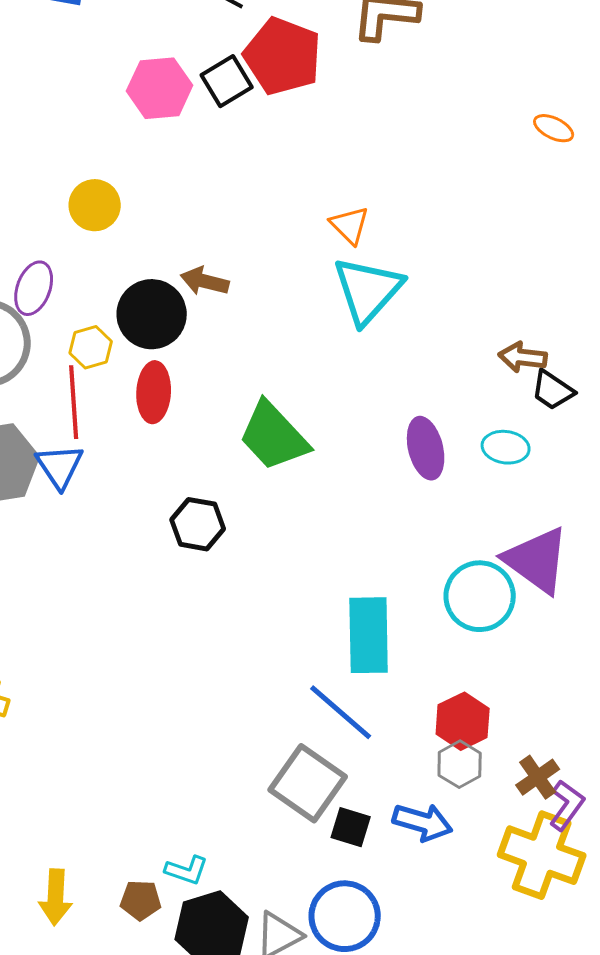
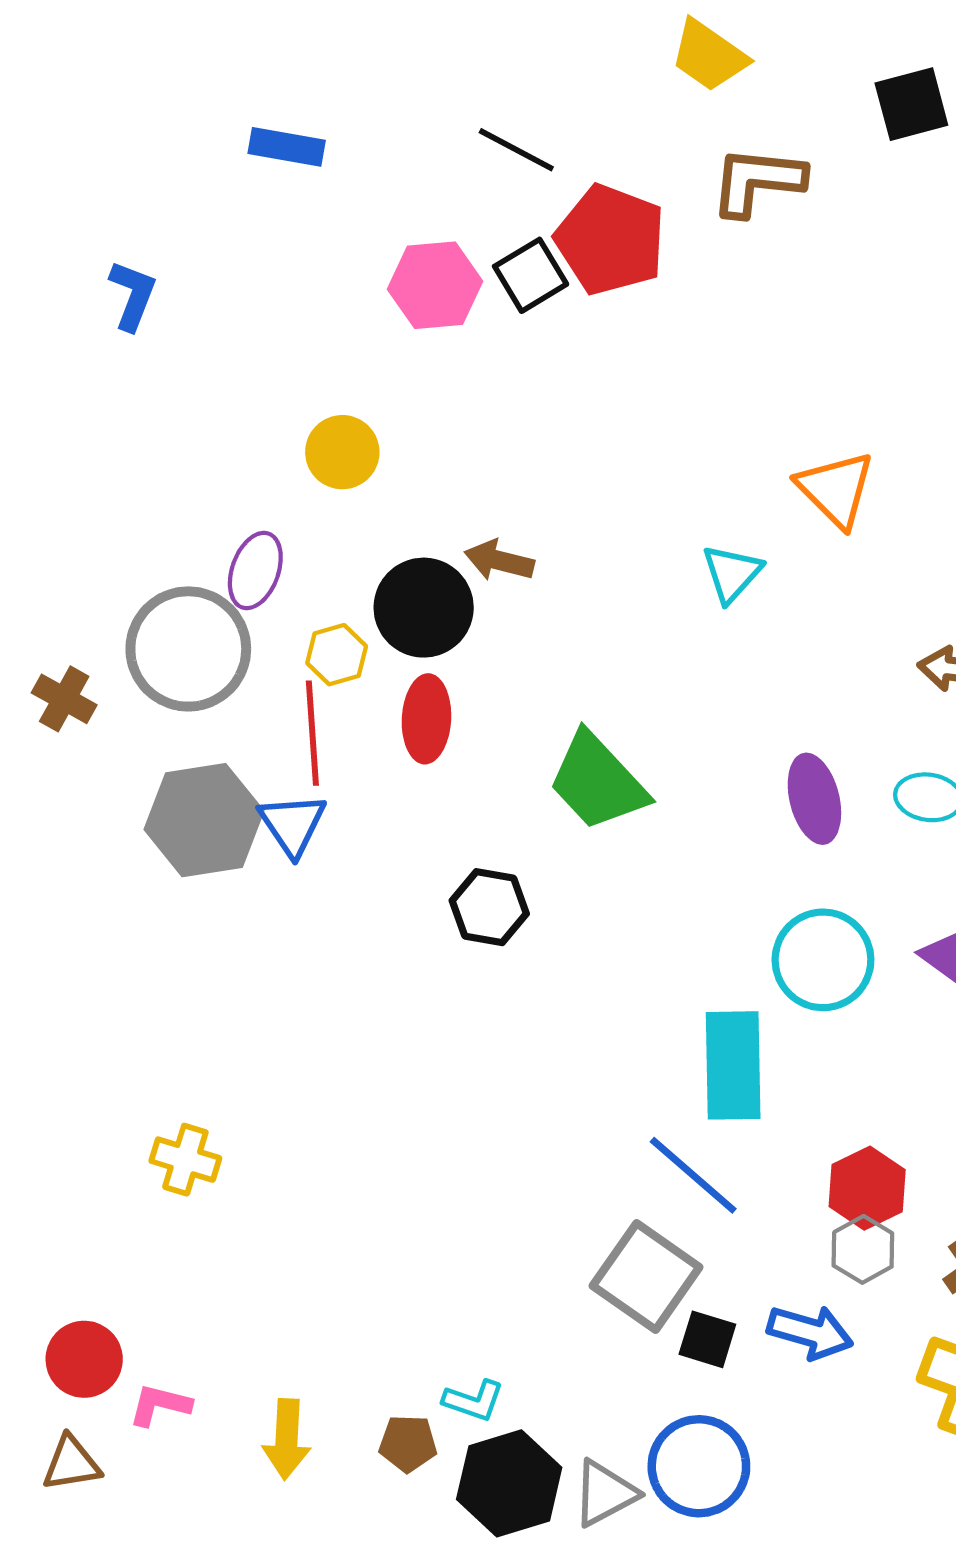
orange triangle: (350, 225) -> (836, 489), moved, size x1.4
cyan triangle: (368, 290) -> (732, 573), size x0.6
cyan circle: (480, 596) -> (823, 960), moved

